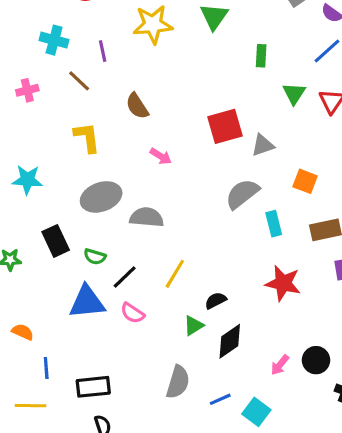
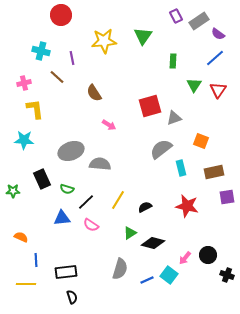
yellow L-shape: (87, 137) -> (35, 109), moved
black semicircle: (216, 301) -> (145, 207), moved
blue triangle: (87, 302) -> (62, 218), size x0.7
black diamond: (230, 341) -> (153, 243), turned 50
cyan square: (256, 412) -> (169, 275), moved

